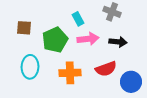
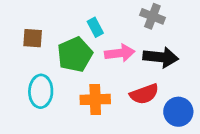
cyan rectangle: (78, 19) -> (95, 27), moved
black arrow: (118, 42) -> (161, 57), size x1.4

